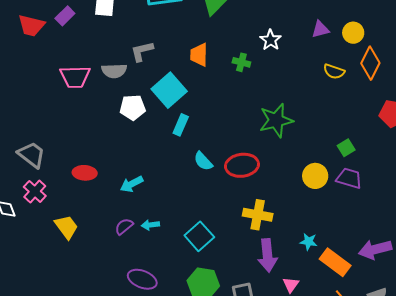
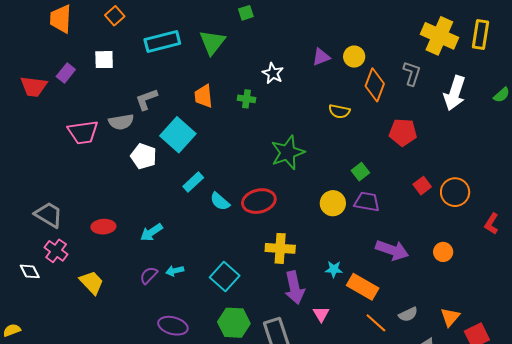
yellow semicircle: (334, 71) -> (339, 111), moved
white pentagon: (133, 108) -> (144, 156), turned 30
cyan rectangle: (181, 125) -> (193, 182), moved, turned 30
purple arrow: (375, 249) -> (392, 250), moved, turned -140

